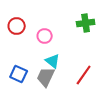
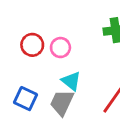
red circle: (17, 26) -> (32, 45), moved

